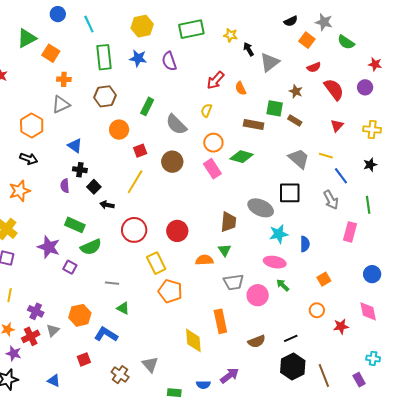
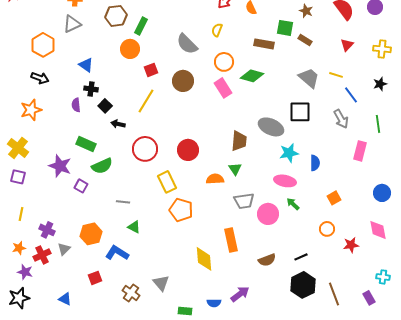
green rectangle: (147, 106) -> (141, 26), moved

